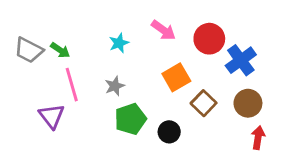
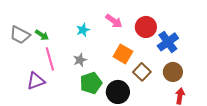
orange square: (176, 77) -> (123, 54), turned -30
purple triangle: (52, 116) -> (36, 81), turned 48
black circle: (169, 132) -> (118, 92), size x1.5

